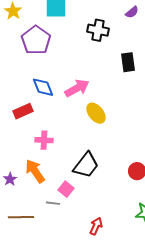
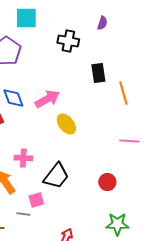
purple semicircle: (132, 12) -> (102, 23), turned -32
pink cross: (44, 140) -> (23, 158), moved
pink square: (66, 189) -> (36, 200), turned 35

